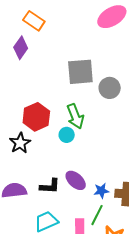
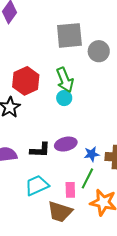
cyan circle: (67, 135) -> (64, 98), moved
purple ellipse: (76, 180) -> (66, 144), turned -55

